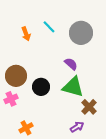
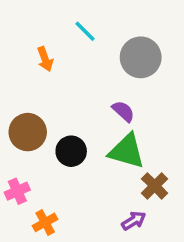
cyan line: (49, 27) -> (85, 31), moved
pink cross: (11, 99) -> (17, 191), moved

